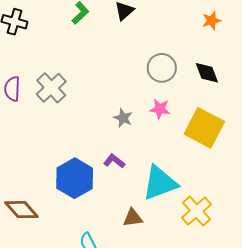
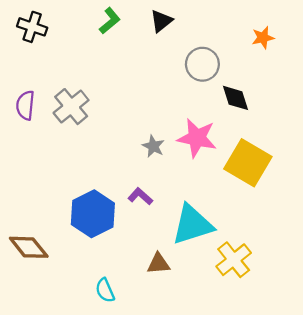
gray circle: (162, 68) -> (202, 64), moved
black diamond: (207, 73) -> (236, 98), moved
pink star: (160, 109) -> (197, 138), size x1.6

